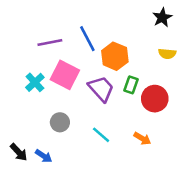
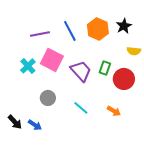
black star: (162, 17) -> (124, 26), moved
yellow semicircle: (167, 54) -> (134, 51), moved
orange hexagon: (115, 56) -> (98, 29), moved

